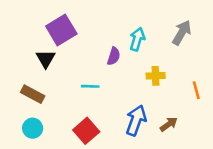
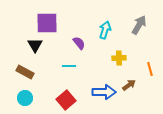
purple square: (61, 30) -> (47, 23), turned 30
purple semicircle: (114, 56) -> (79, 43), moved, turned -56
blue arrow: (136, 120) -> (104, 92), turned 70
brown arrow: (169, 124) -> (129, 85), moved

